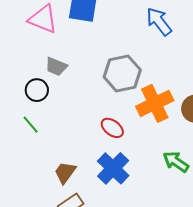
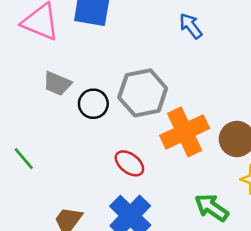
blue arrow: (159, 22) -> (191, 26), size x0.7
black circle: (37, 90) -> (93, 104), moved

